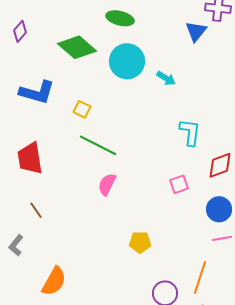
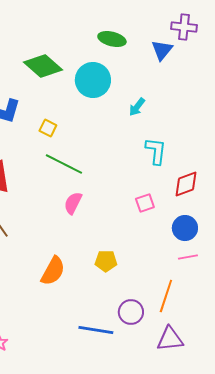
green ellipse: (120, 18) -> (112, 39), moved
cyan arrow: (166, 78) -> (137, 107), moved, turned 96
orange semicircle: (54, 281) -> (53, 271), moved

